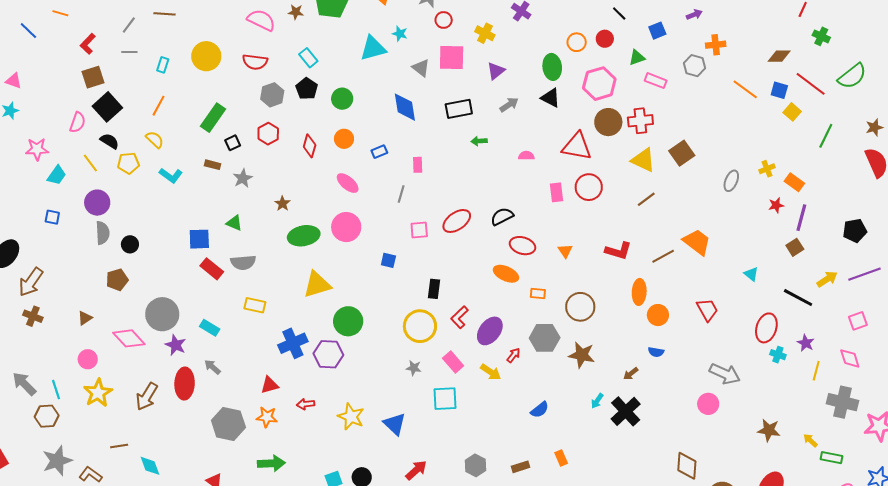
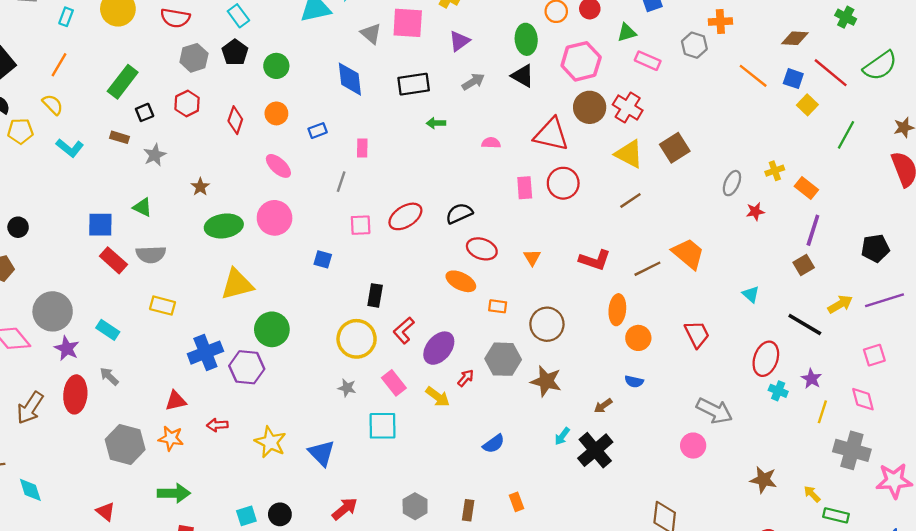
red cross: (640, 121) -> (628, 107), turned 35
red star: (776, 205) -> (755, 212), moved
brown rectangle: (521, 467) -> (468, 510), turned -66

